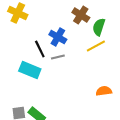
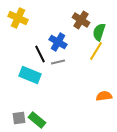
yellow line: (96, 46) -> (96, 51), turned -30

